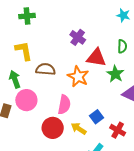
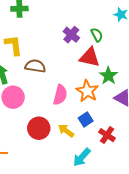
green semicircle: (122, 46) -> (97, 35), moved, turned -32
orange star: (78, 76) -> (87, 91), moved
pink semicircle: (64, 105) -> (60, 95), moved

